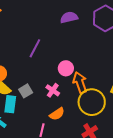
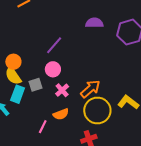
pink circle: (66, 68) -> (53, 69), moved
orange arrow: (80, 83) -> (90, 89), turned 55

